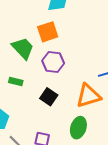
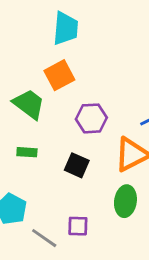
purple hexagon: (53, 62) -> (91, 118), moved

